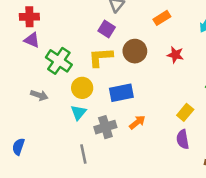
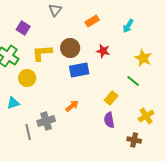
purple square: (107, 29) -> (23, 28), moved
blue rectangle: (121, 93) -> (79, 70), moved
cyan triangle: (78, 112) -> (13, 103), moved, turned 32
gray cross: (105, 127) -> (46, 121), moved

